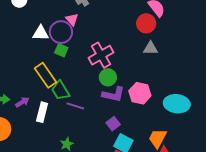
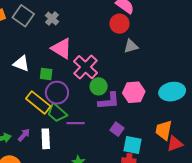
pink triangle: (72, 19) -> (62, 48), moved, size x1.6
purple circle: (61, 32) -> (57, 93), moved
white triangle: (41, 33) -> (21, 64), turned 36

